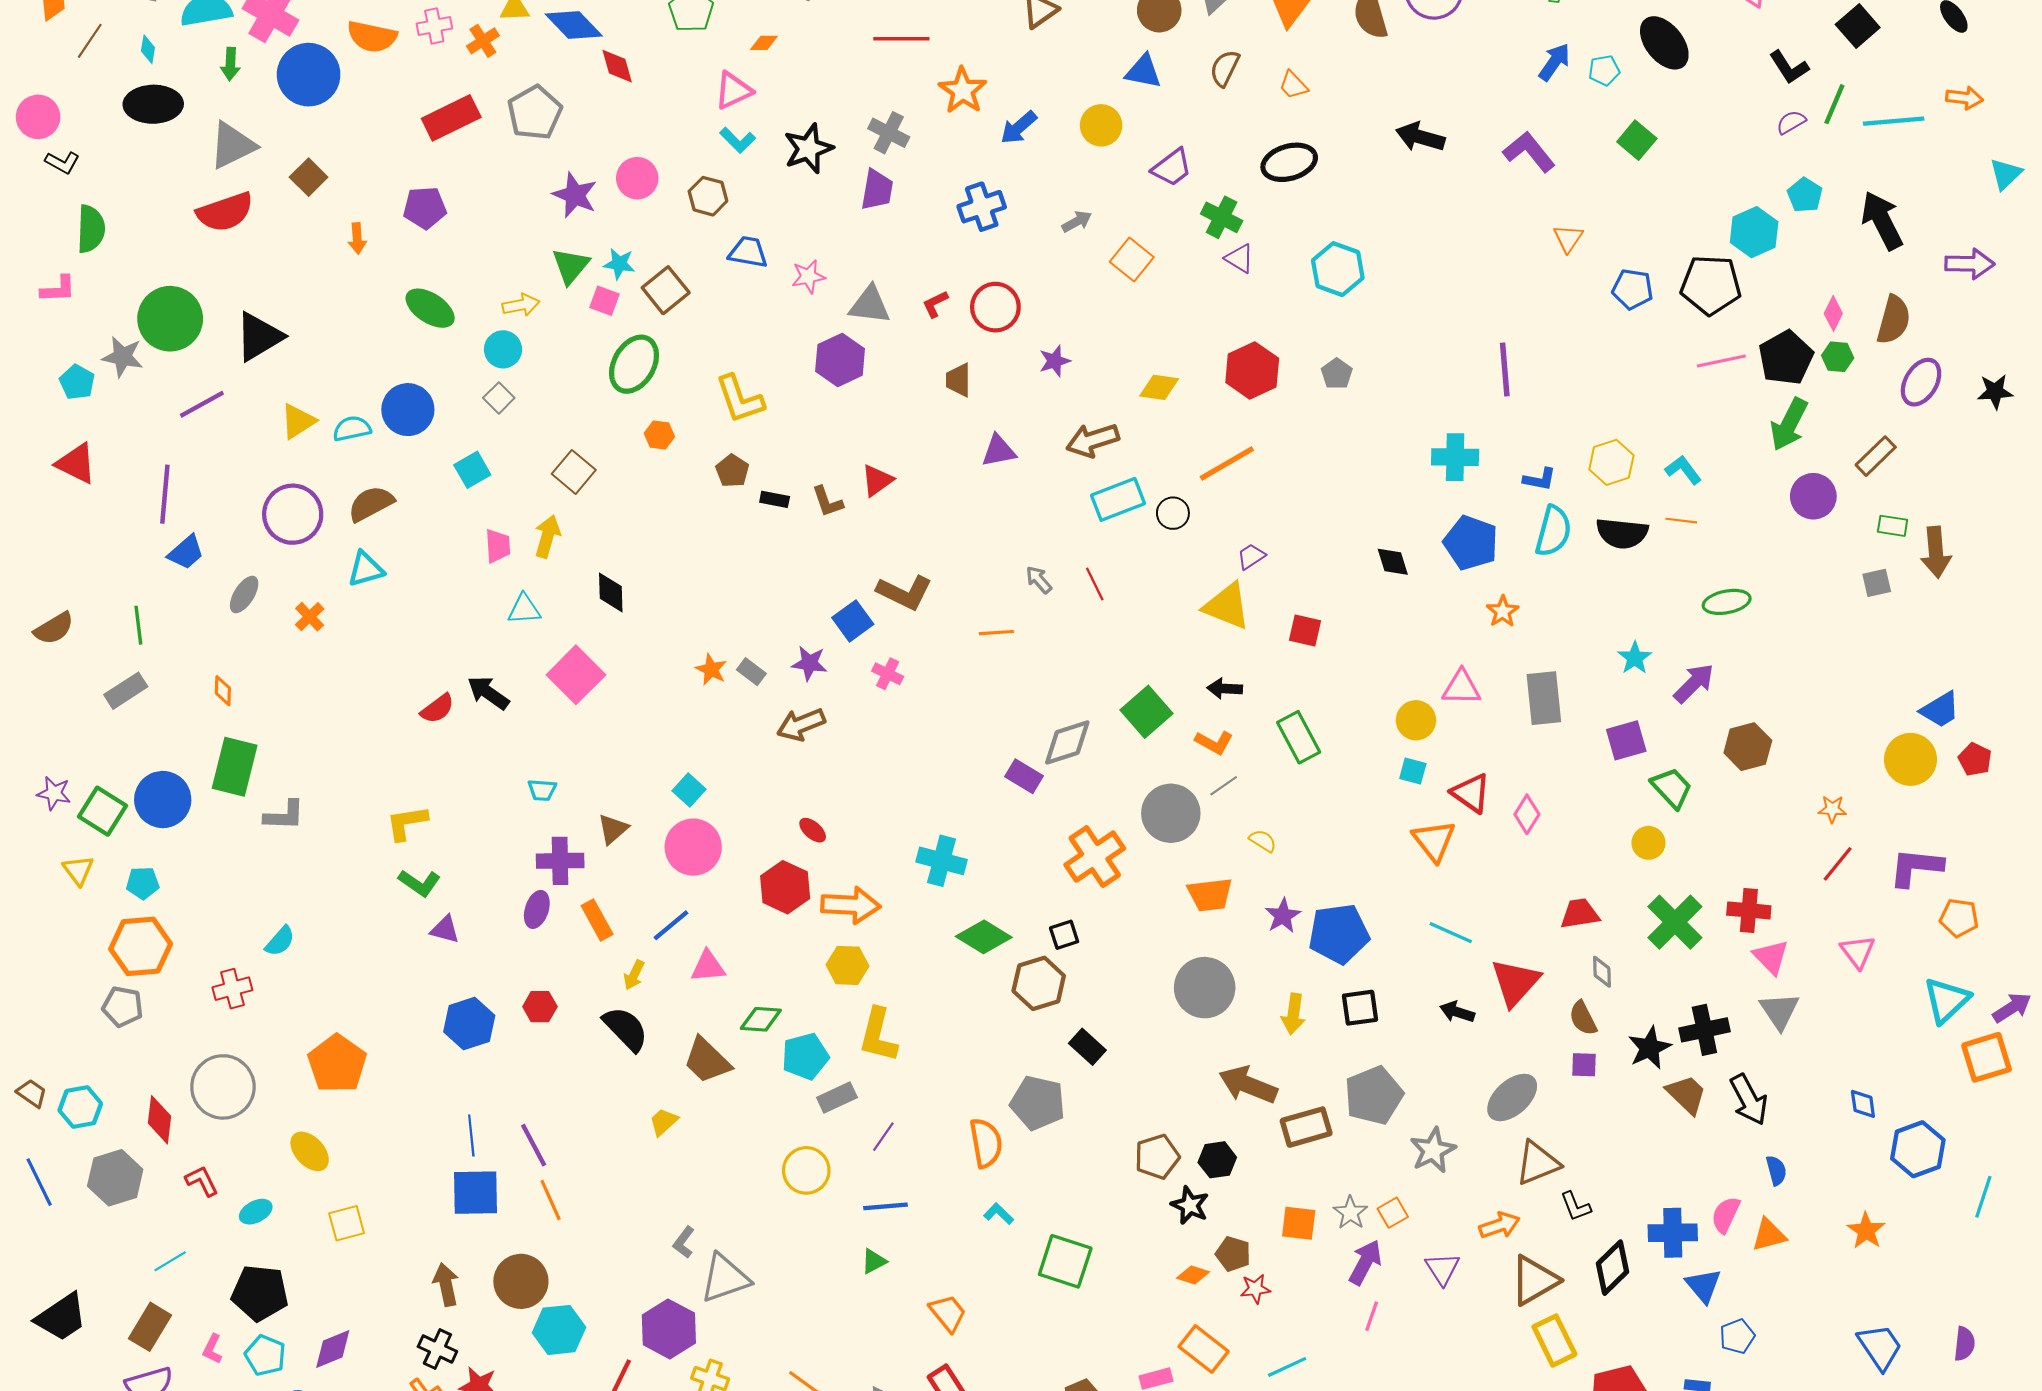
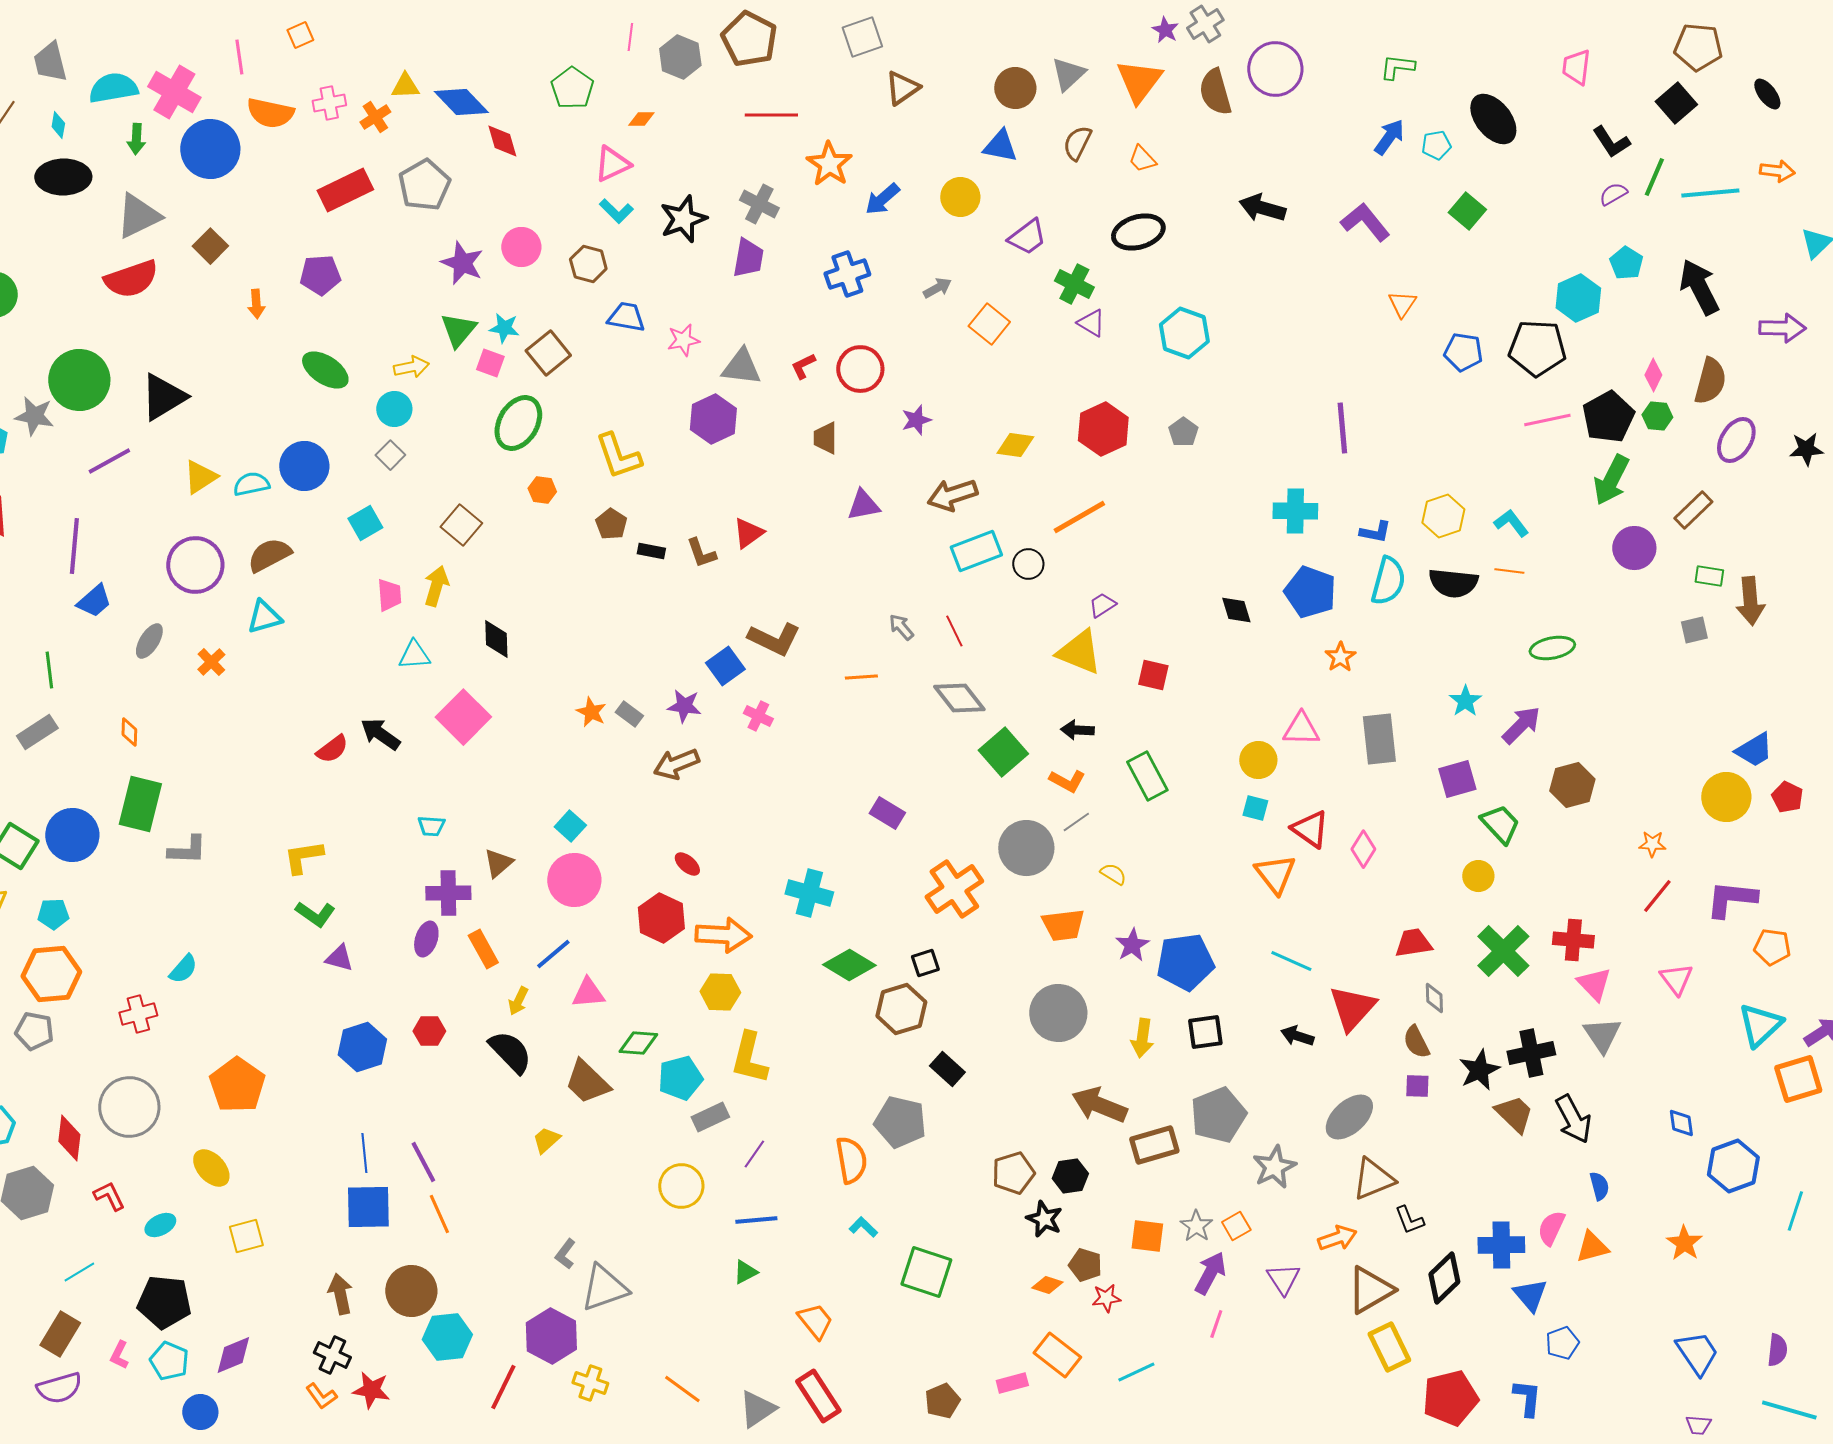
gray diamond: (1067, 742) -> (959, 698), moved, turned 70

